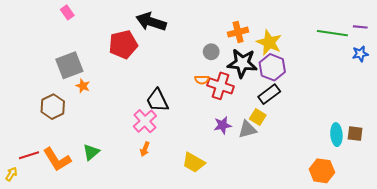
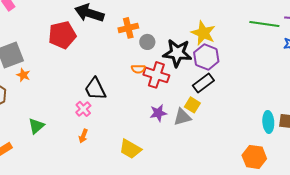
orange cross: (238, 32) -> (128, 28), moved
pink cross: (145, 121) -> (83, 109), size x0.7
green triangle: (91, 152) -> (36, 126), moved

